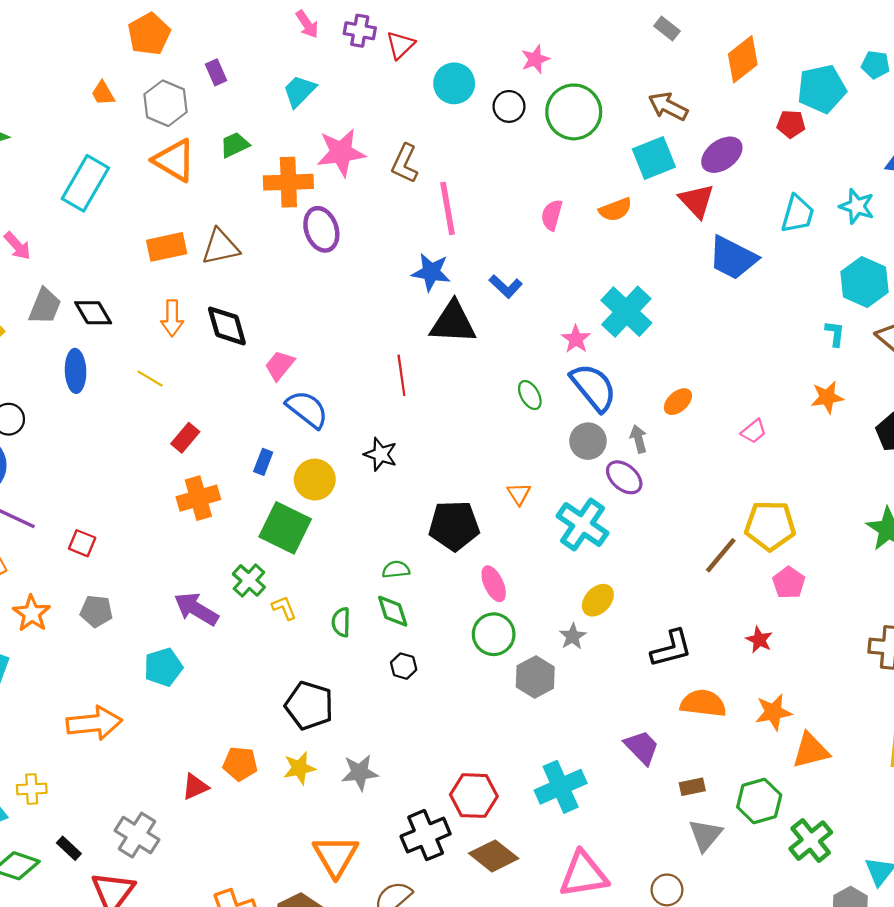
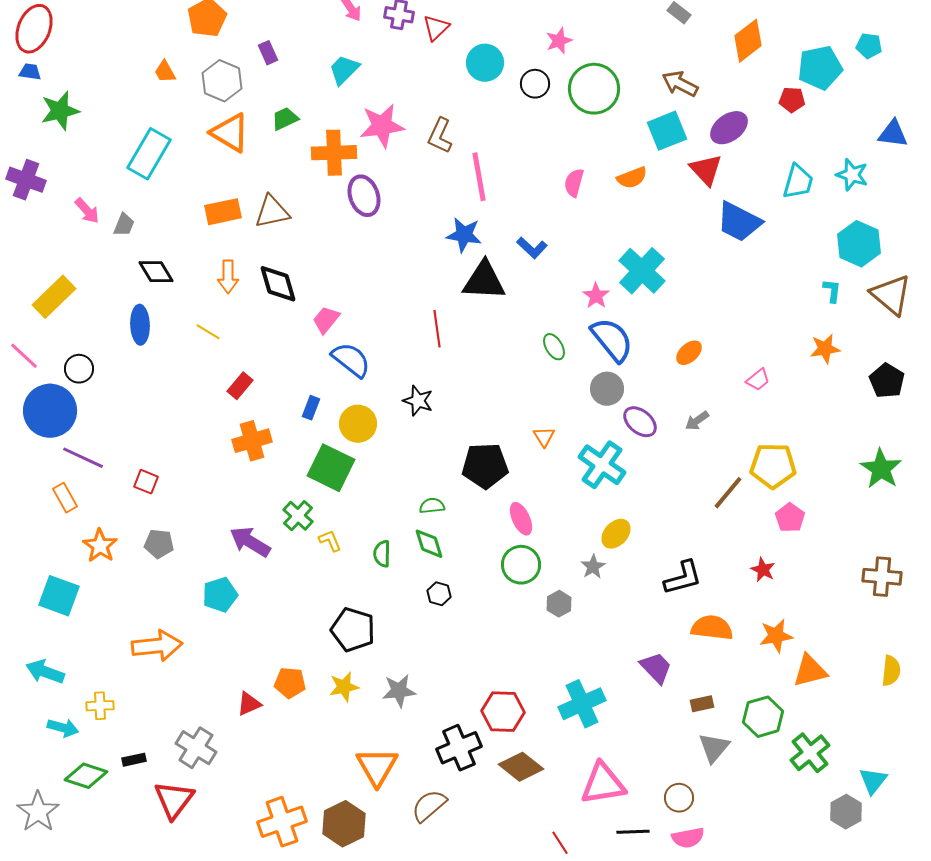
gray trapezoid: (45, 306) -> (124, 225), moved, size x0.7
gray arrow: (638, 439) -> (697, 421), moved, turned -110
gray hexagon: (535, 677) -> (559, 604), size x0.7
black rectangle: (69, 848) -> (134, 760), turned -55

